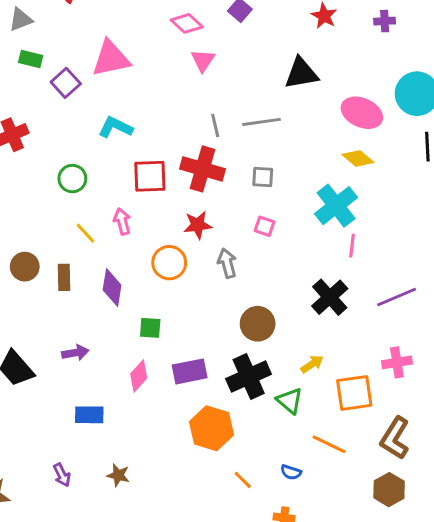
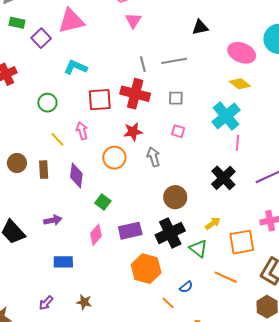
black triangle: (301, 73) -> (200, 27), size x0.7
green square: (150, 328) -> (103, 202), turned 35
blue semicircle: (291, 472) -> (186, 287), moved, turned -56
purple arrow: (62, 475) -> (46, 303), turned 70

